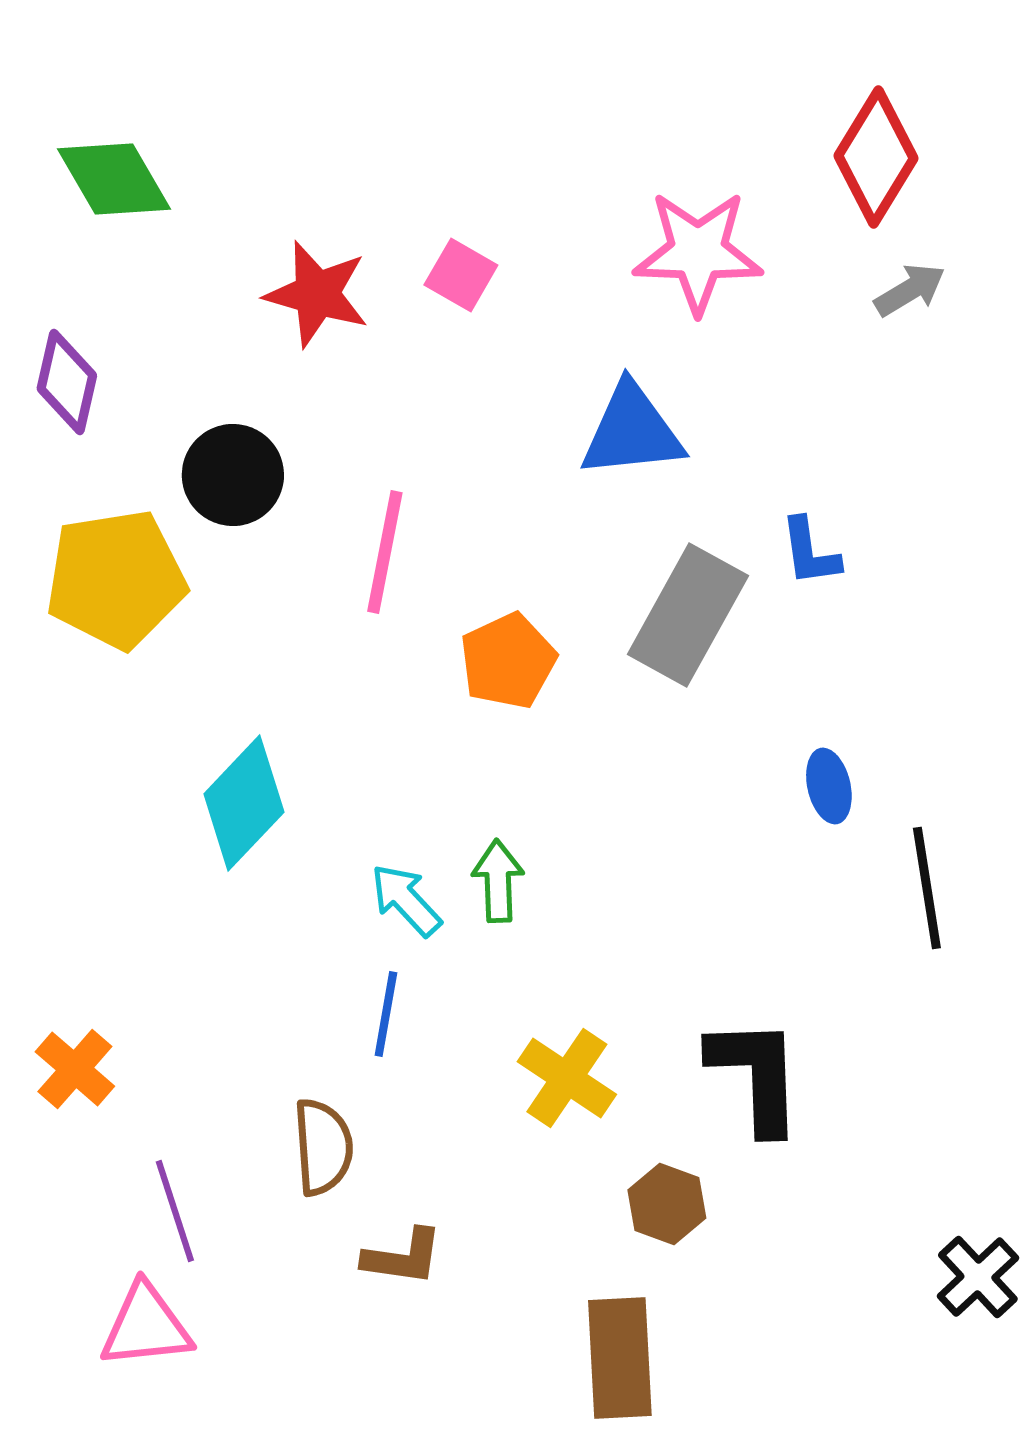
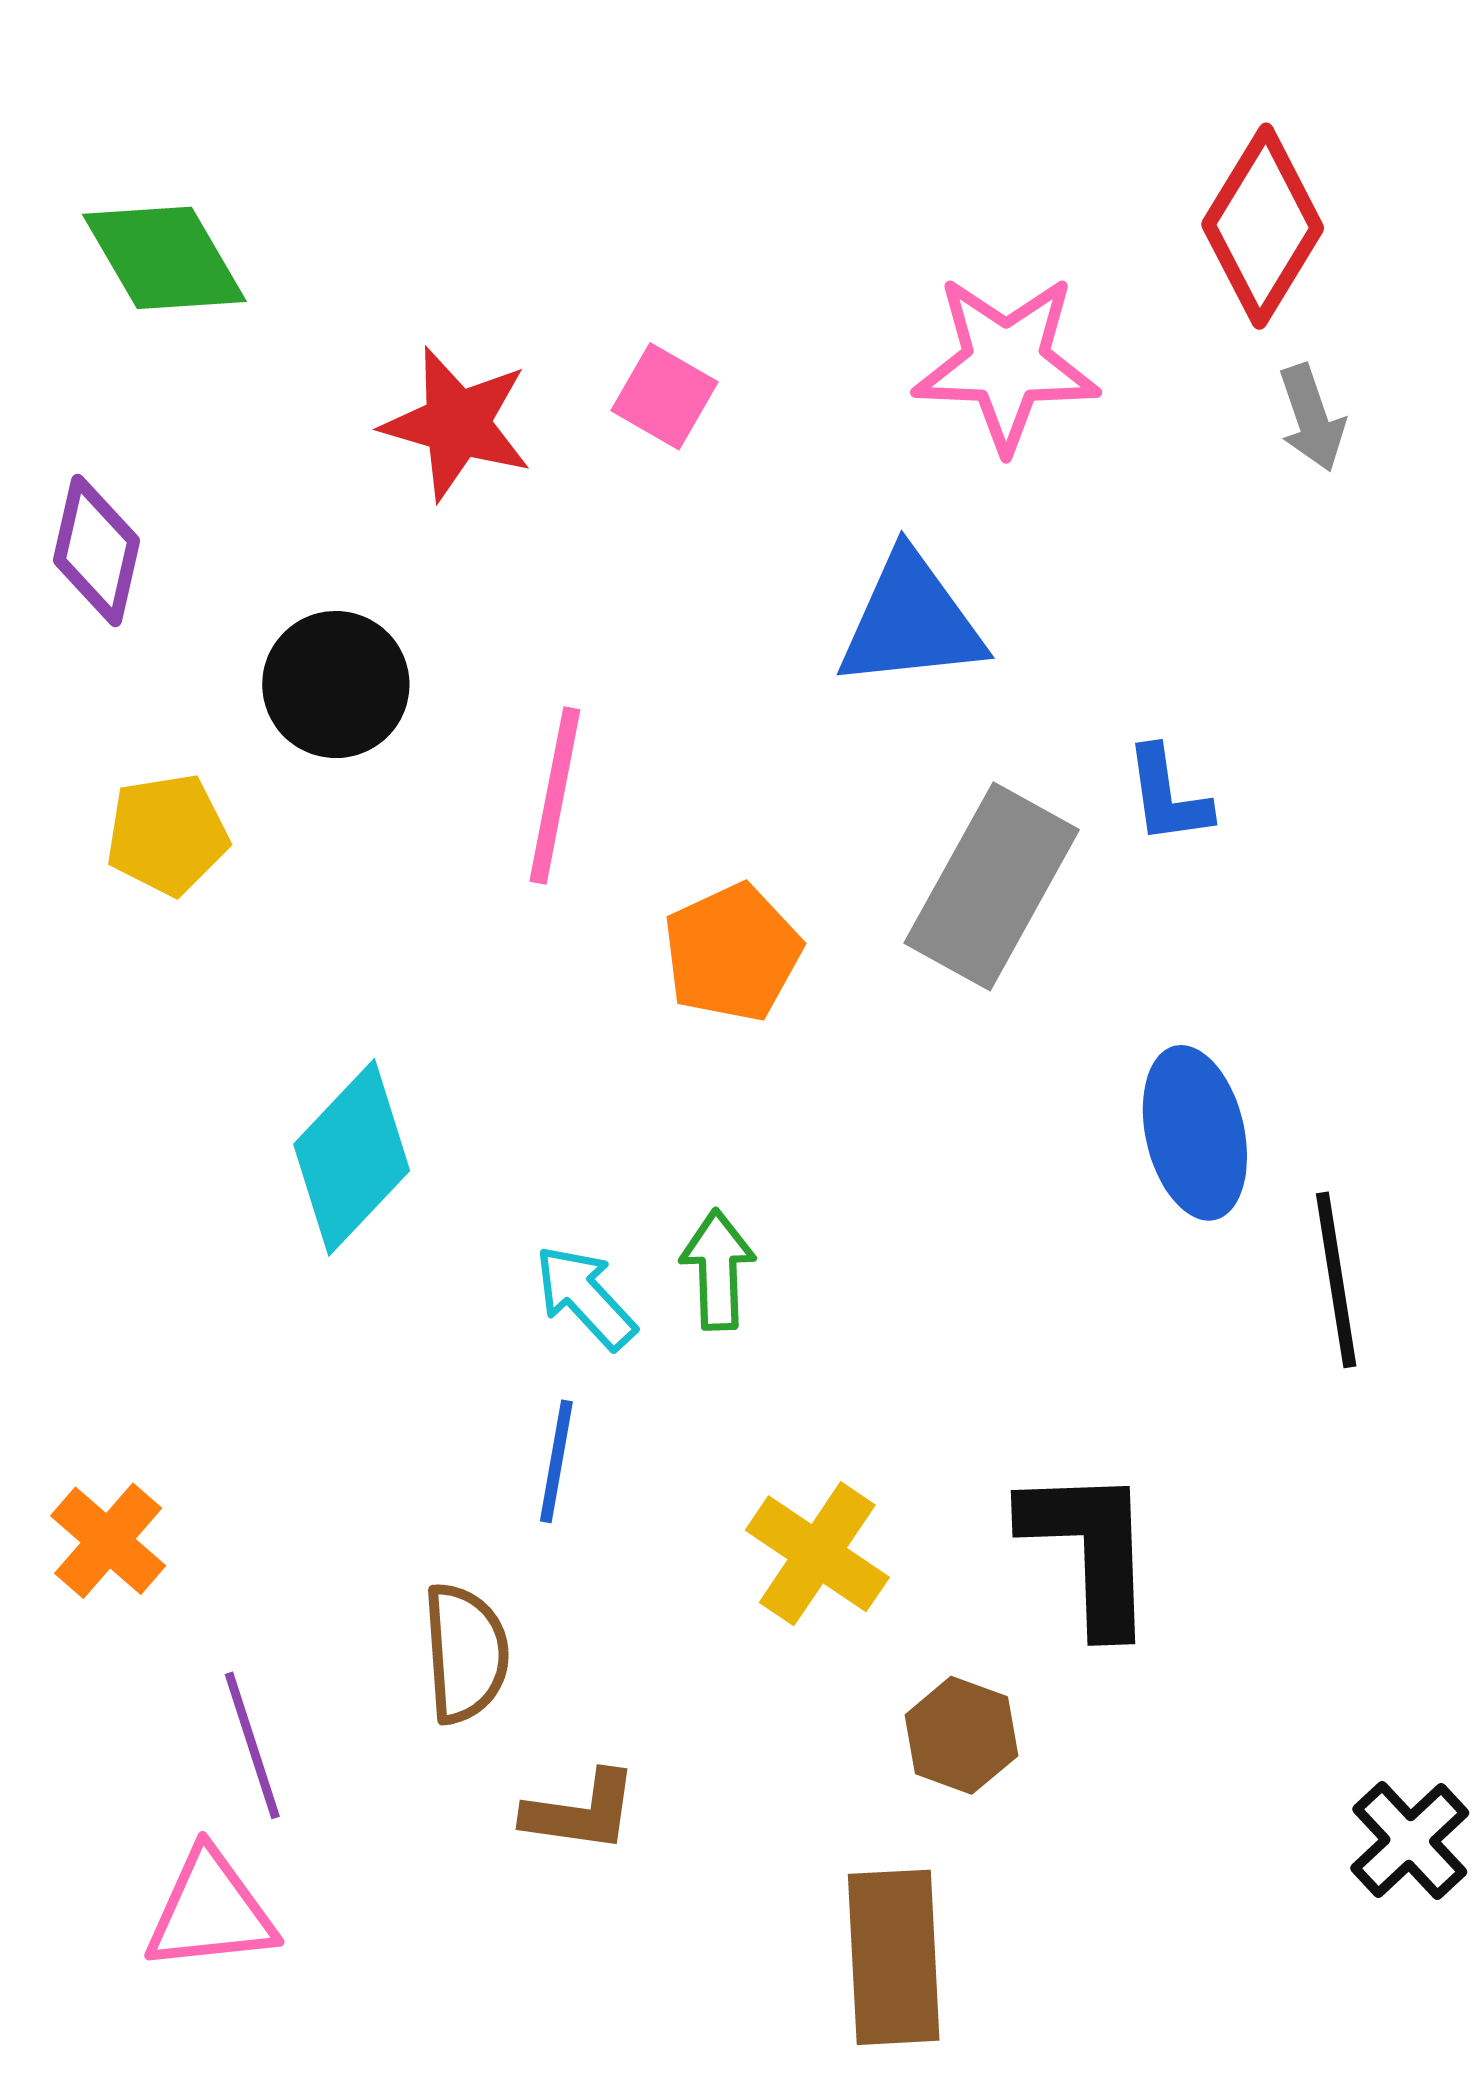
gray arrow: (910, 290) -> (1312, 418), turned 102
yellow pentagon: (116, 579) -> (167, 834), size x0.6
blue ellipse: (829, 786) -> (1195, 1133), size x1.6

